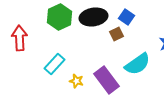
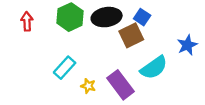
brown square: (116, 34) -> (131, 35), size x1.6
red arrow: (19, 38) -> (27, 21), moved, size x0.7

